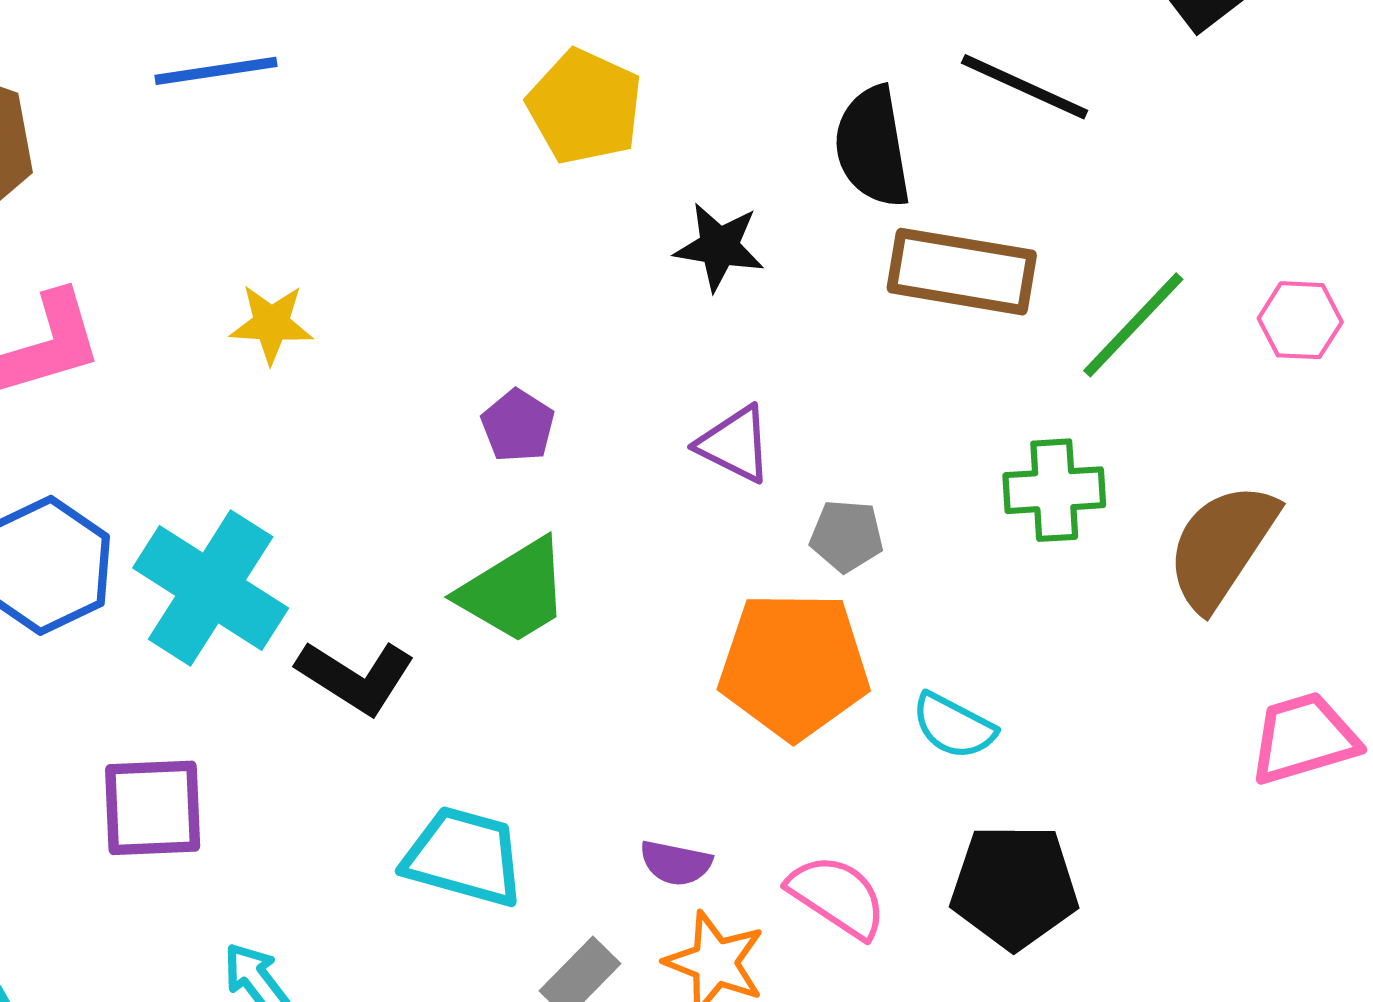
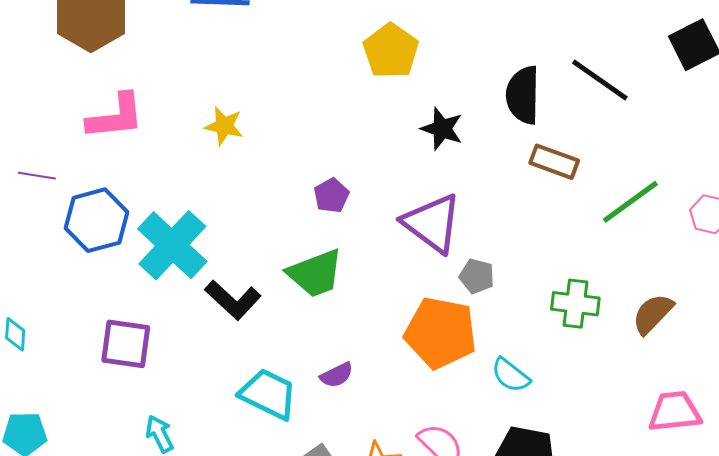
brown rectangle: (962, 272) -> (554, 162), size x0.7
purple triangle: (735, 444) -> (432, 223), size x1.6
green cross: (1054, 490) -> (575, 304), moved
brown semicircle: (1222, 546) -> (653, 314), size x0.7
purple semicircle: (676, 863) -> (337, 375), moved, turned -48

